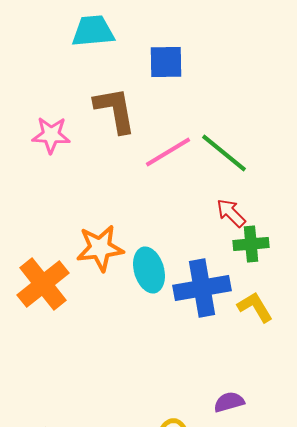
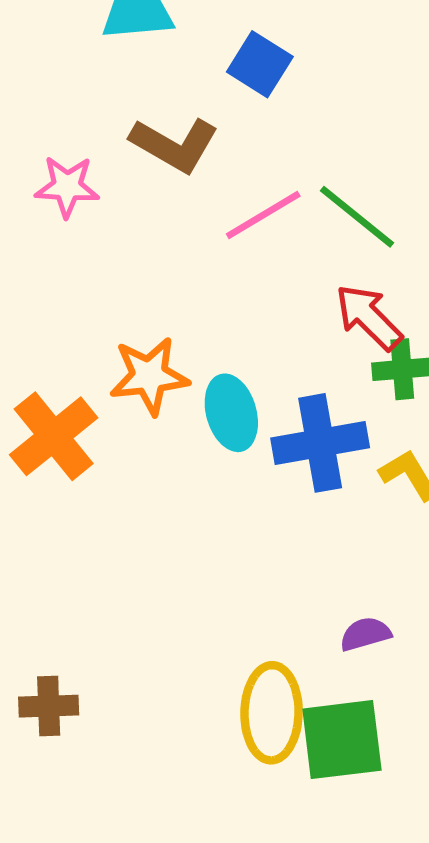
blue square: (166, 62) -> (260, 64), turned 33
brown L-shape: (115, 110) -> (174, 145), turned 130
red arrow: (231, 213) -> (369, 317), size x1.4

